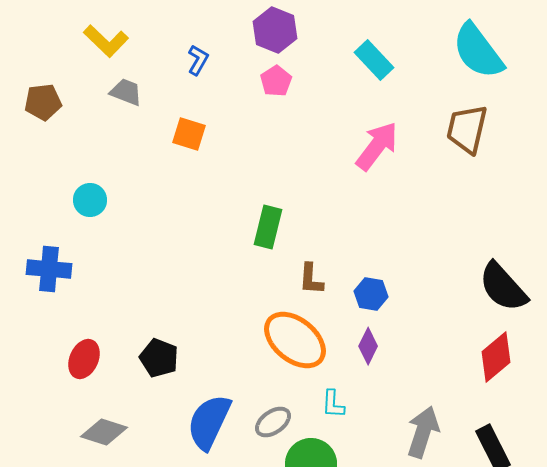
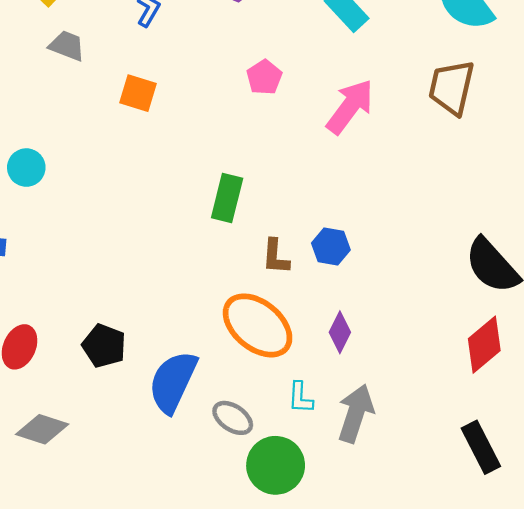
pink pentagon: (276, 81) -> (264, 77), moved
blue hexagon: (371, 294) -> (331, 246), moved
blue semicircle: (209, 422) -> (173, 382), moved
gray ellipse: (273, 422) -> (233, 418), turned 69
gray arrow: (423, 432) -> (356, 413), moved

